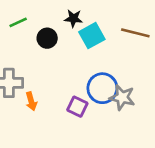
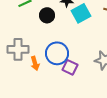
blue circle: (102, 88) -> (57, 53), moved

